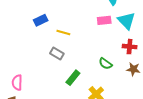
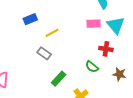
yellow line: (63, 33) -> (52, 33), turned -48
red cross: (130, 47) -> (106, 49), moved

